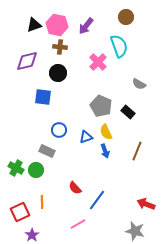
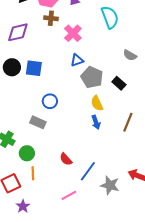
pink cross: (98, 62) -> (73, 33), moved
black circle: (58, 73) -> (12, 67), moved
blue triangle: (86, 137) -> (77, 60), moved
green circle: (36, 170) -> (27, 153), moved
gray star: (135, 231) -> (110, 185), moved

